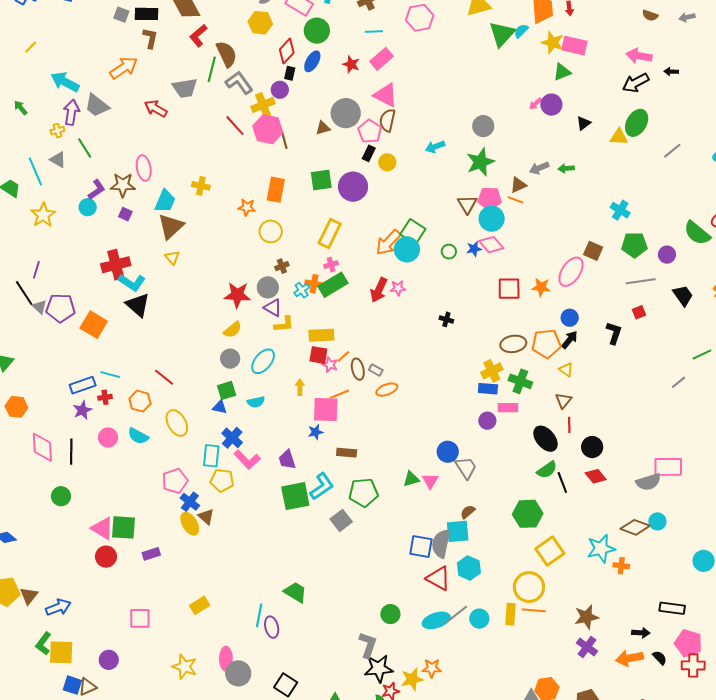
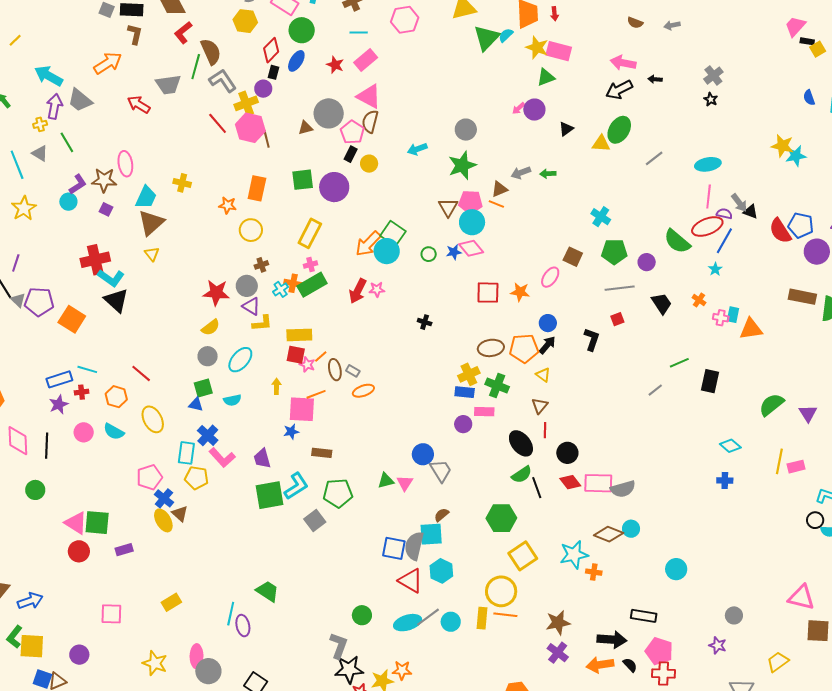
pink ellipse: (571, 272) -> (550, 277), size x0.7
pink rectangle: (668, 467) -> (598, 483), moved
black arrow: (641, 633) -> (612, 640), size x1.6

